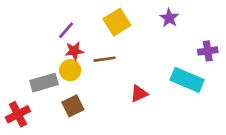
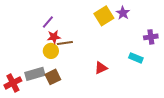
yellow square: (117, 22) -> (104, 16), moved
brown line: (105, 59) -> (65, 43), moved
cyan rectangle: (187, 80) -> (136, 58), size x0.6
gray rectangle: (44, 83) -> (35, 74), moved

